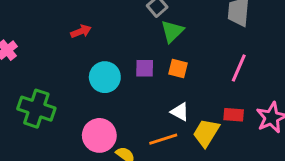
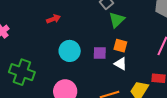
purple square: (145, 68) -> (100, 53), moved
white triangle: (180, 112) -> (121, 64), moved

